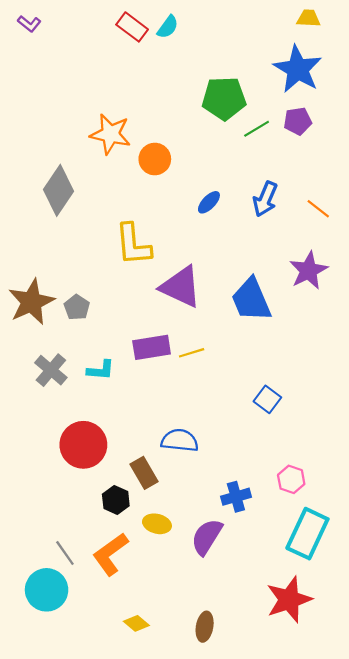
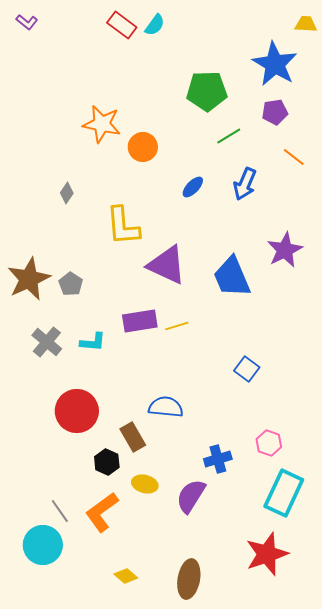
yellow trapezoid: (309, 18) -> (306, 24), moved
green line: (257, 129) -> (229, 136), moved
gray diamond: (58, 190) -> (67, 193), moved, size x0.5
orange line: (318, 209) -> (294, 157), moved
brown ellipse: (205, 627) -> (189, 579), size x1.4

